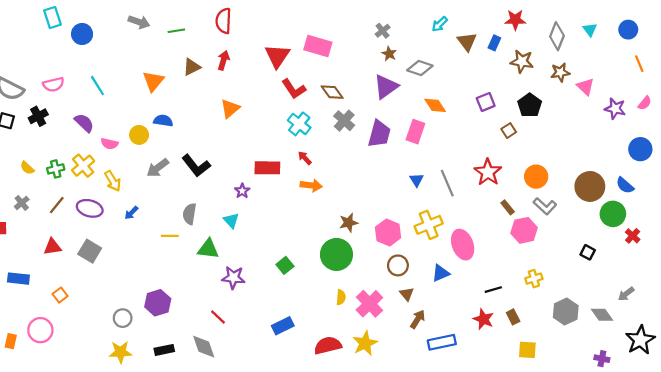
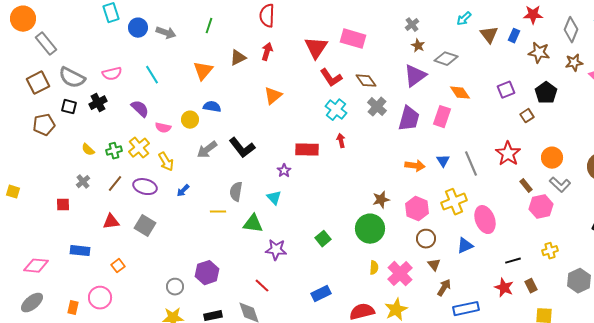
gray arrow: (139, 22) -> (166, 33), moved
green line: (176, 31) -> (209, 26), moved, turned -63
red arrow: (305, 158) -> (341, 141), turned 32
orange arrow: (311, 185) -> (415, 166), moved

